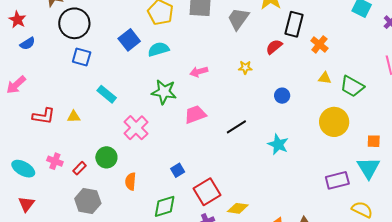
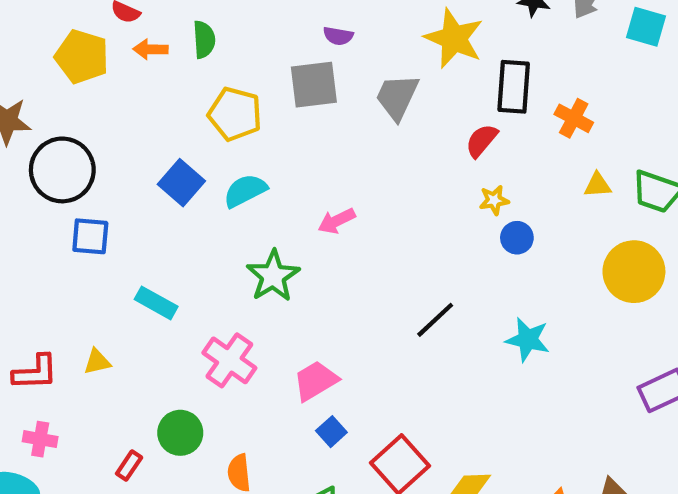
yellow star: (245, 67) -> (494, 200), moved
green star: (164, 92) -> (273, 276), turned -30
pink trapezoid: (195, 115) -> (316, 381), moved
pink cross: (55, 161) -> (40, 439), moved

